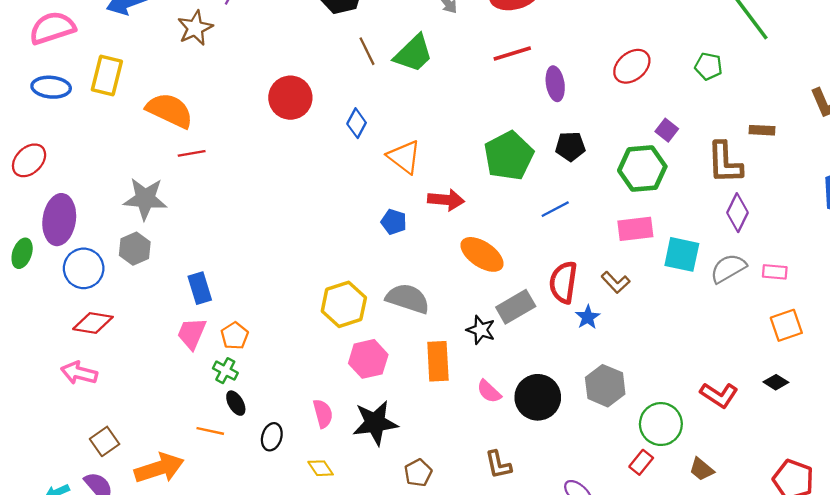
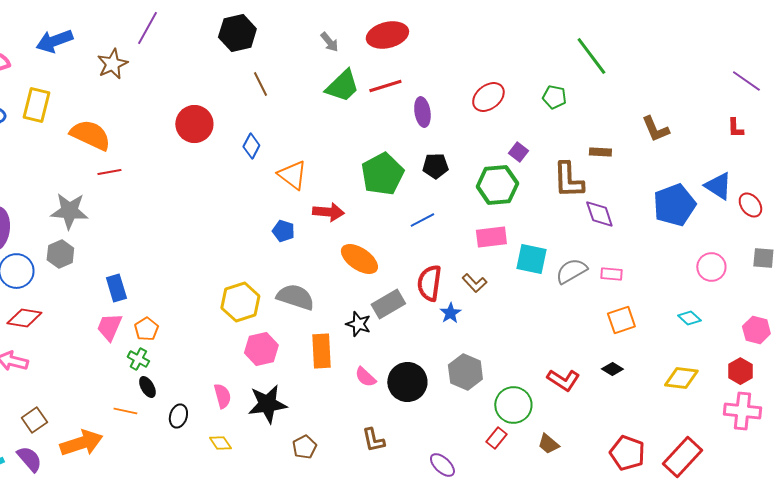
green trapezoid: (413, 53) -> (342, 86), moved
purple diamond: (738, 213) -> (599, 214), moved, turned -44

